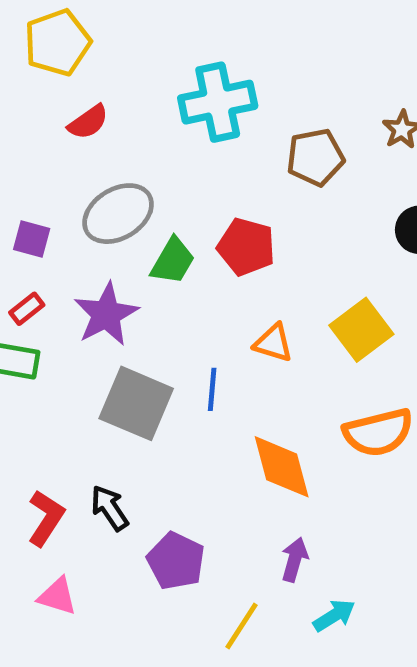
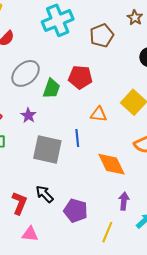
purple star: (106, 314) -> (28, 115), size x0.6

